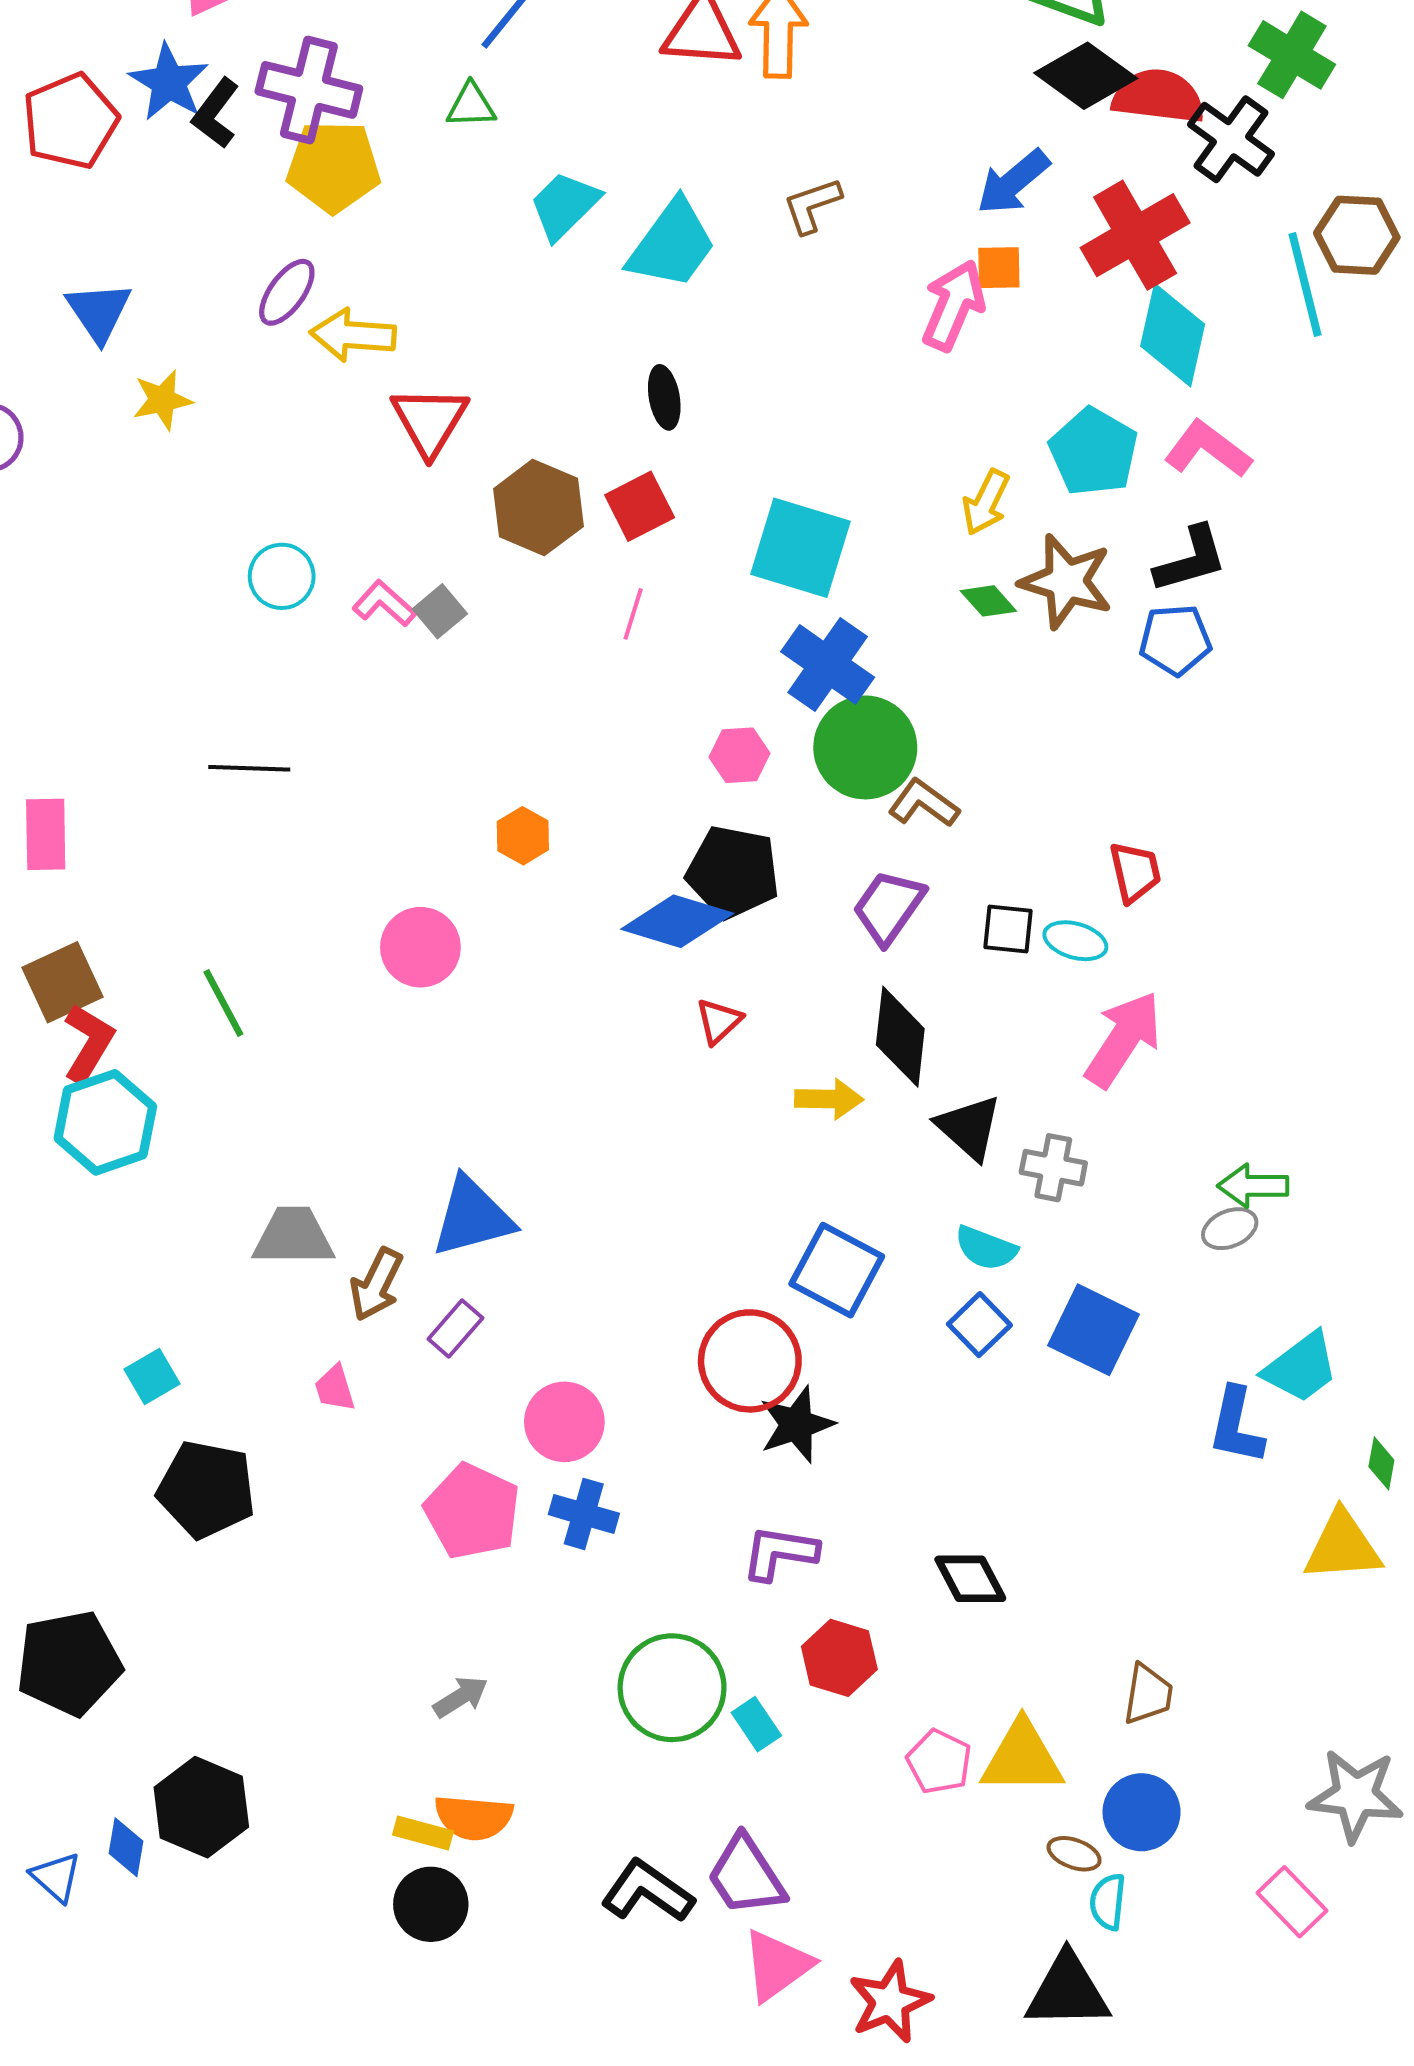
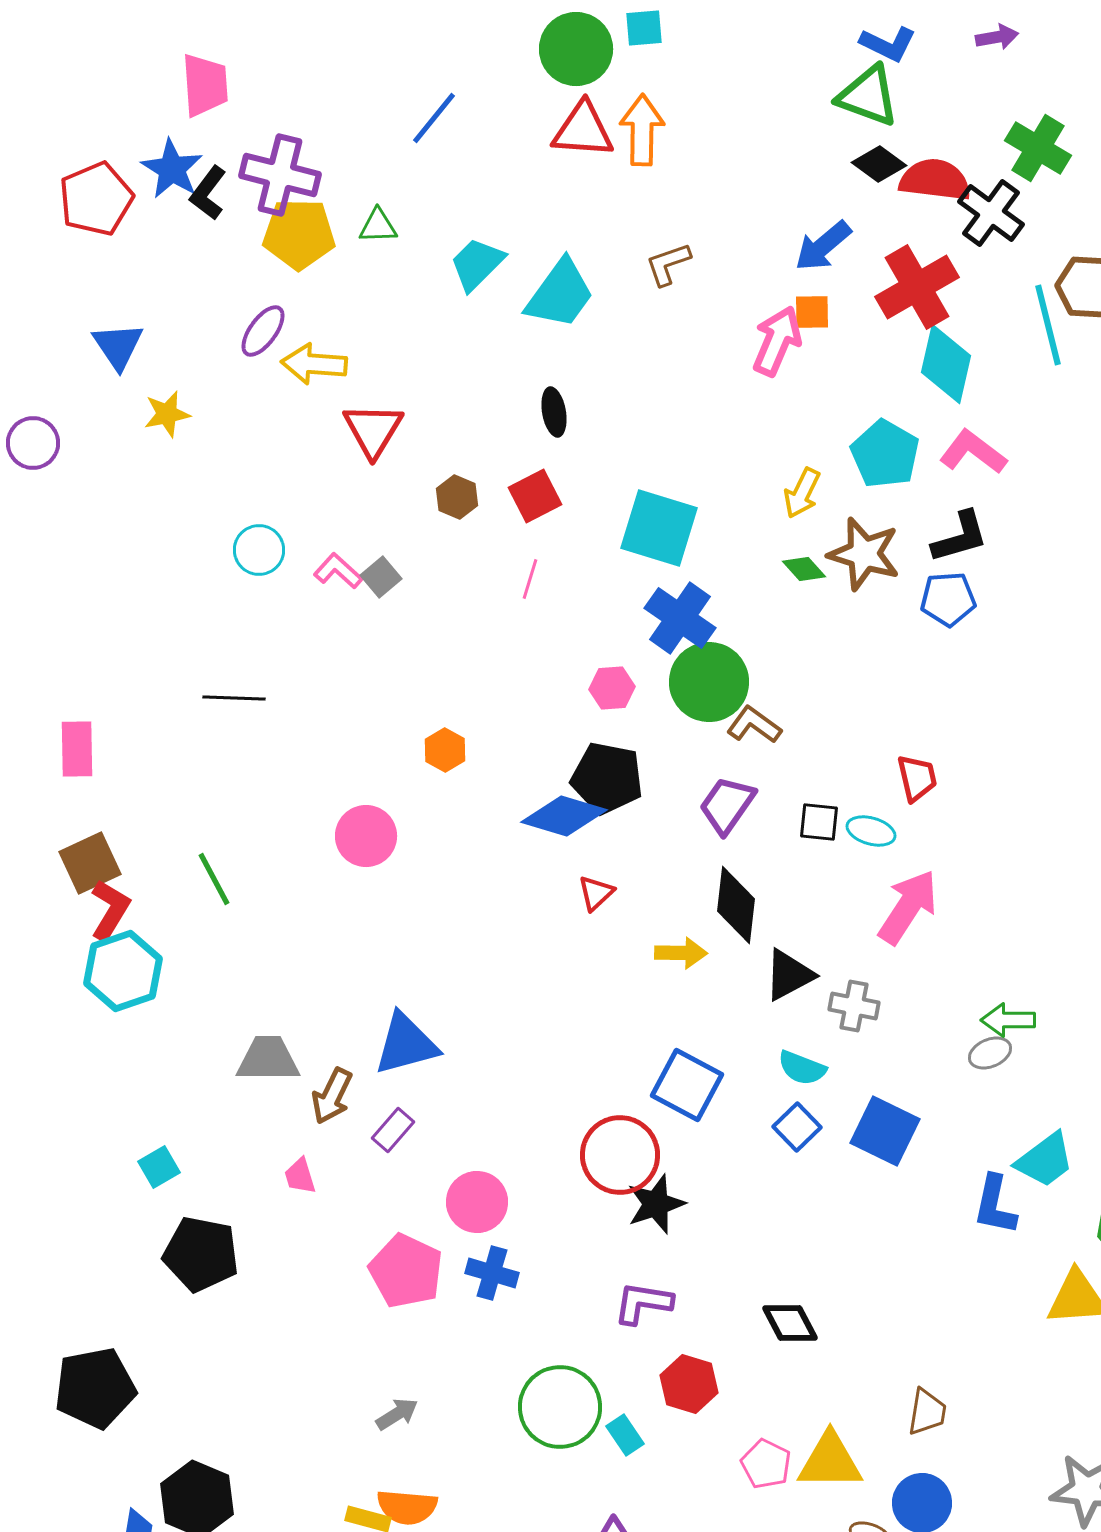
black diamond: (1086, 76) -> (879, 164), size x0.7
green triangle: (471, 106) -> (378, 226), moved
brown hexagon: (538, 508) -> (457, 497), size x0.6
black triangle: (969, 1127) -> (789, 975), turned 50

